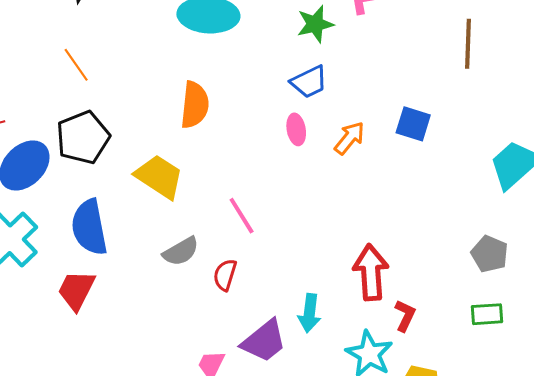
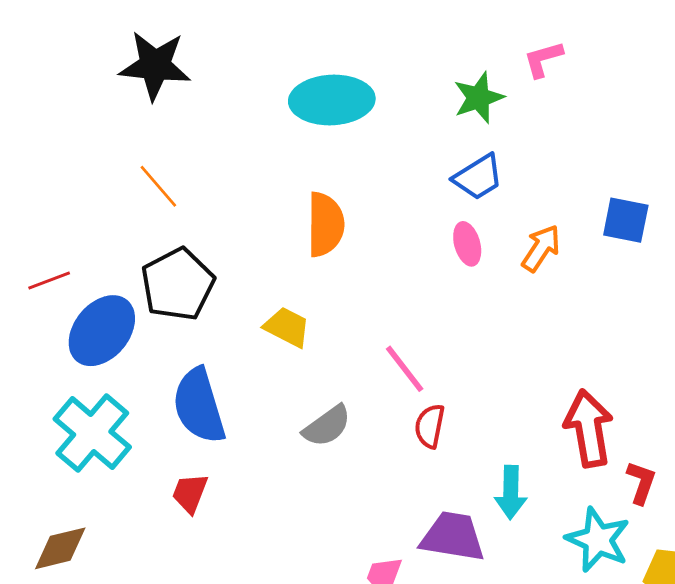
yellow trapezoid: (159, 177) -> (287, 327), size x0.7
red semicircle: (225, 275) -> (430, 426), moved
red trapezoid: (76, 290) -> (190, 493), size x0.7
purple trapezoid: (264, 341) -> (453, 537), turned -126

